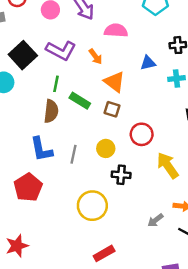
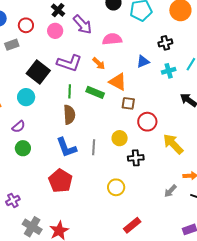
green rectangle: (80, 101) -> (95, 92), moved
brown square: (112, 109) -> (128, 103), moved
yellow circle: (92, 206) -> (116, 187), size x0.7

